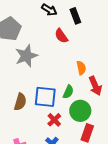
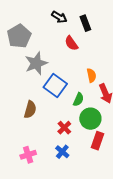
blue square: (45, 97) -> (55, 85), moved, turned 30

